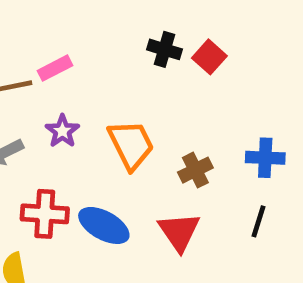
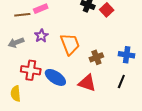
red triangle: (179, 232) -> (87, 83), turned -42

